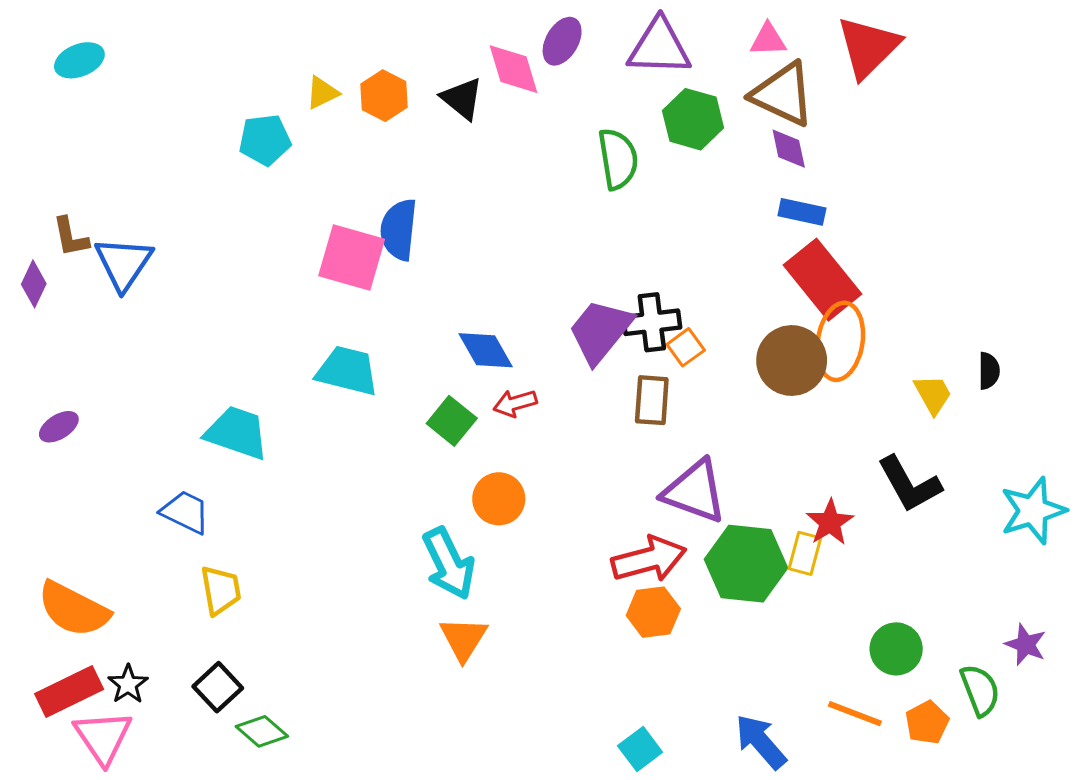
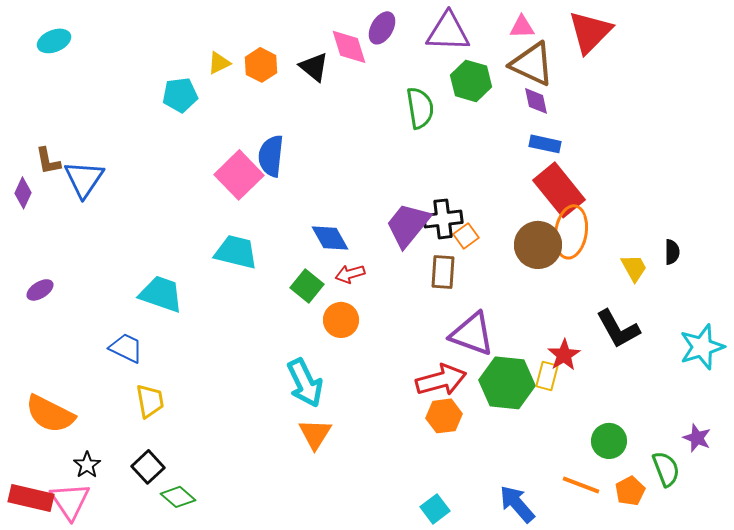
pink square: (352, 258) -> (239, 175), turned 30
orange circle: (499, 499) -> (341, 320), moved
red rectangle: (69, 692) -> (31, 498), moved, turned 39

